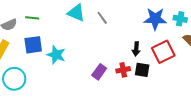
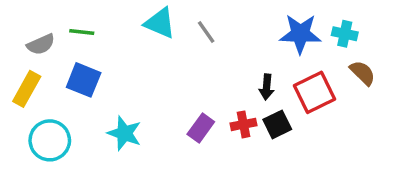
blue square: (33, 45) -> (84, 80), turned 30
cyan star: (56, 55) -> (124, 133), moved
black square: (142, 70) -> (277, 124), turned -35

